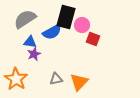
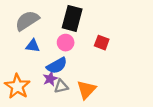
pink circle: (82, 25) -> (66, 43), moved
blue semicircle: (52, 32) -> (57, 66), moved
purple star: (34, 54) -> (50, 79), moved

